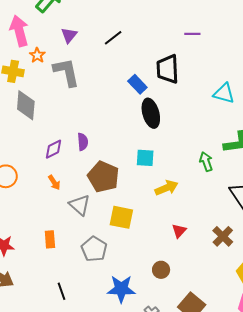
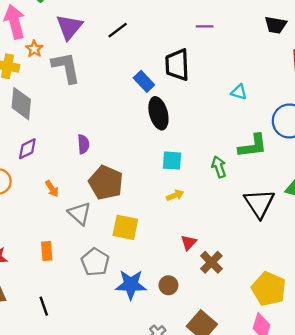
purple triangle: (69, 35) -> (69, 27), size x1.5
cyan triangle: (224, 93) -> (239, 92), size x0.7
purple diamond: (53, 149) -> (27, 149), moved
cyan square: (145, 158) -> (172, 161), moved
yellow arrow: (166, 188) -> (175, 195), size x0.7
brown cross: (223, 236) -> (211, 262), moved
blue star: (121, 289) -> (131, 285), moved
black line: (61, 291) -> (44, 306), moved

